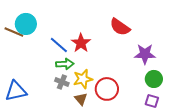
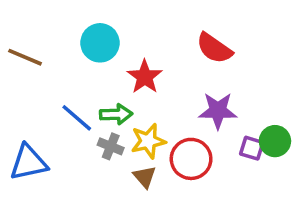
cyan circle: (26, 24) -> (100, 43), moved
blue line: (59, 45) -> (77, 118), moved
purple star: (145, 54) -> (218, 111), moved
purple square: (152, 101) -> (252, 148), moved

